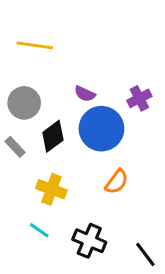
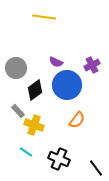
yellow line: (35, 45) -> (44, 17), moved
gray rectangle: (15, 147) -> (18, 111), moved

